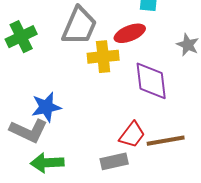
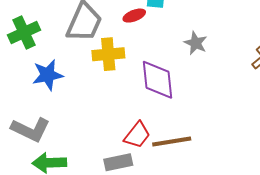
red ellipse: (130, 33) -> (134, 16), moved, size x0.7
blue star: (46, 107) -> (48, 75), moved

